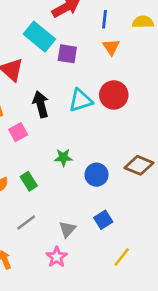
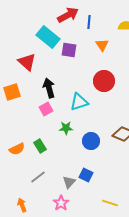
blue line: (104, 19) -> (89, 22), moved
cyan triangle: (81, 100) -> (79, 102), moved
pink square: (18, 132) -> (46, 109), moved
blue square: (103, 220) -> (86, 175), moved, turned -32
yellow line: (122, 257) -> (110, 203), turned 70

